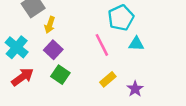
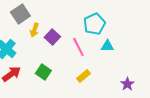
purple square: (53, 50) -> (52, 37), moved
purple star: (135, 89) -> (127, 84), moved

